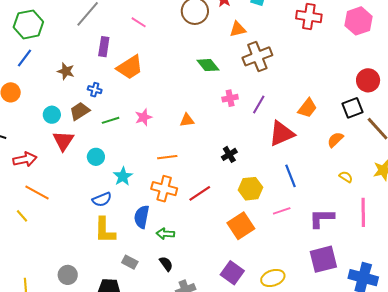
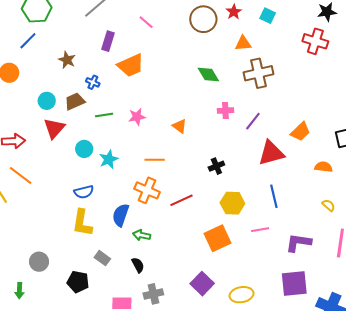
orange triangle: (187, 120) -> (180, 126), turned 35
orange semicircle: (335, 140) -> (324, 167), turned 42
cyan star: (123, 176) -> (109, 159), moved

